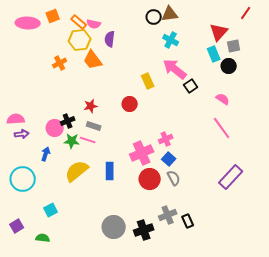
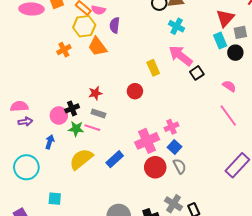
blue rectangle: (110, 171) -> (115, 159), turned 48
cyan square: (51, 210) -> (55, 199), turned 32
gray cross: (168, 215) -> (173, 204), turned -36

